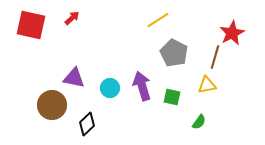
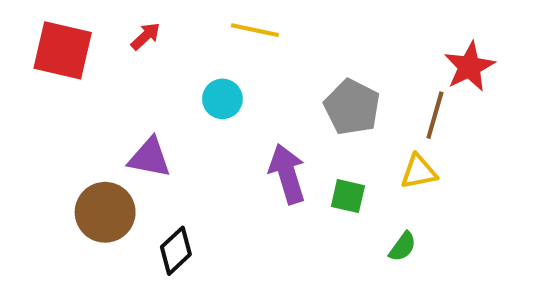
yellow line: (158, 20) -> (255, 30), moved, turned 45
cyan circle: (110, 88) -> (222, 99), moved

